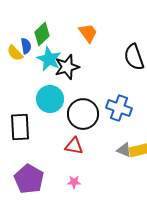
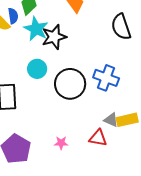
cyan circle: (50, 99) -> (37, 69), size x0.7
red triangle: (74, 146) -> (98, 138), moved
pink star: (74, 182) -> (61, 143), moved

